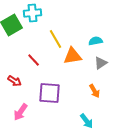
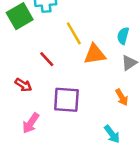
cyan semicircle: (96, 41) -> (123, 36), turned -64

